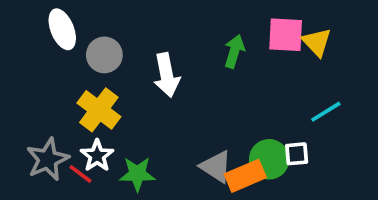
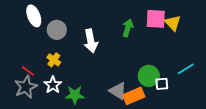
yellow cross: (99, 110) -> (54, 60), size x0.6
cyan line: (326, 112) -> (186, 69), moved
green circle: (269, 159) -> (149, 76), moved
red line: (81, 174) -> (28, 71), moved

